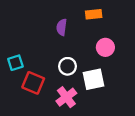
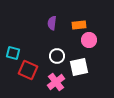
orange rectangle: (94, 14) -> (79, 25), moved
cyan square: (15, 63) -> (13, 53), turned 32

